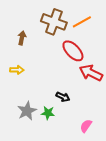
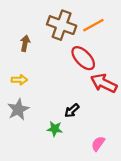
black arrow: (63, 97) -> (72, 111), turned 112
gray star: (27, 111) -> (18, 109), moved

